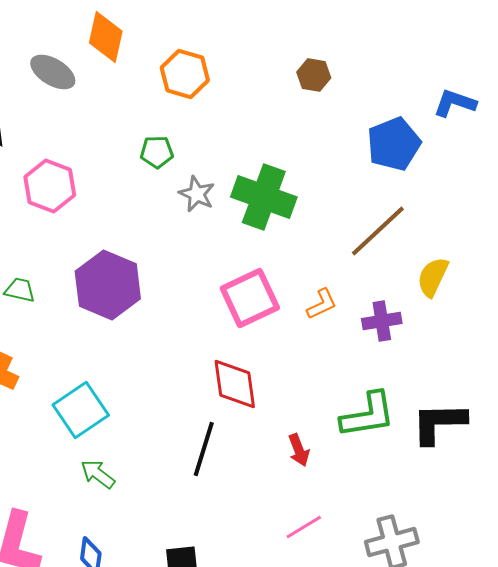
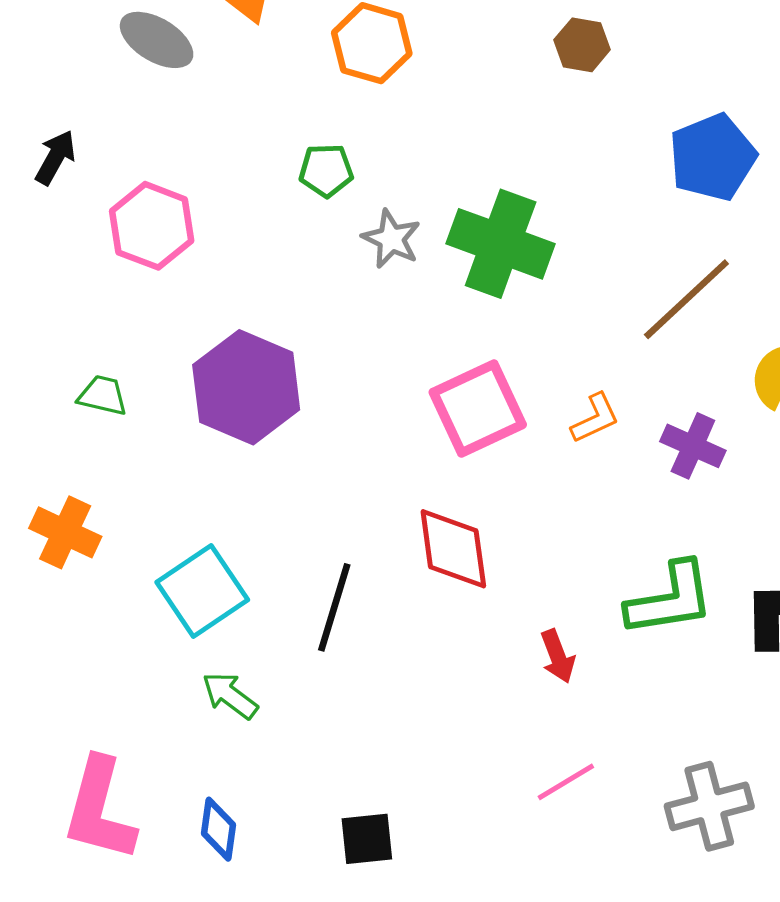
purple cross: (382, 321) -> (693, 446), turned 33
black line: (204, 449) -> (334, 607), moved

